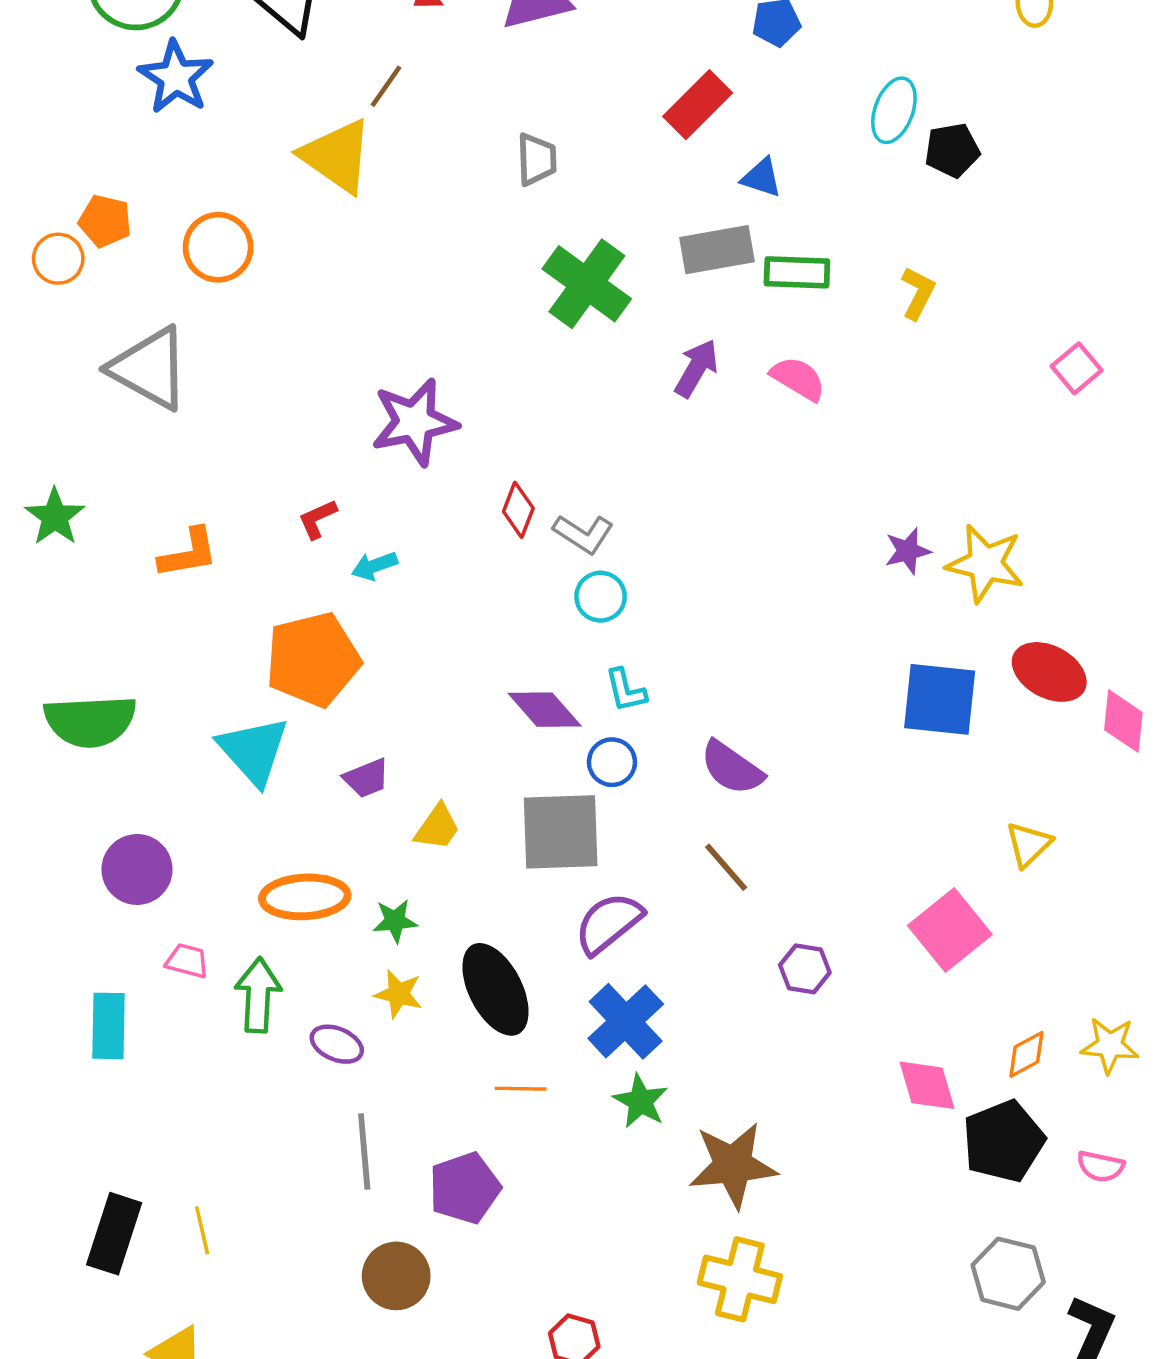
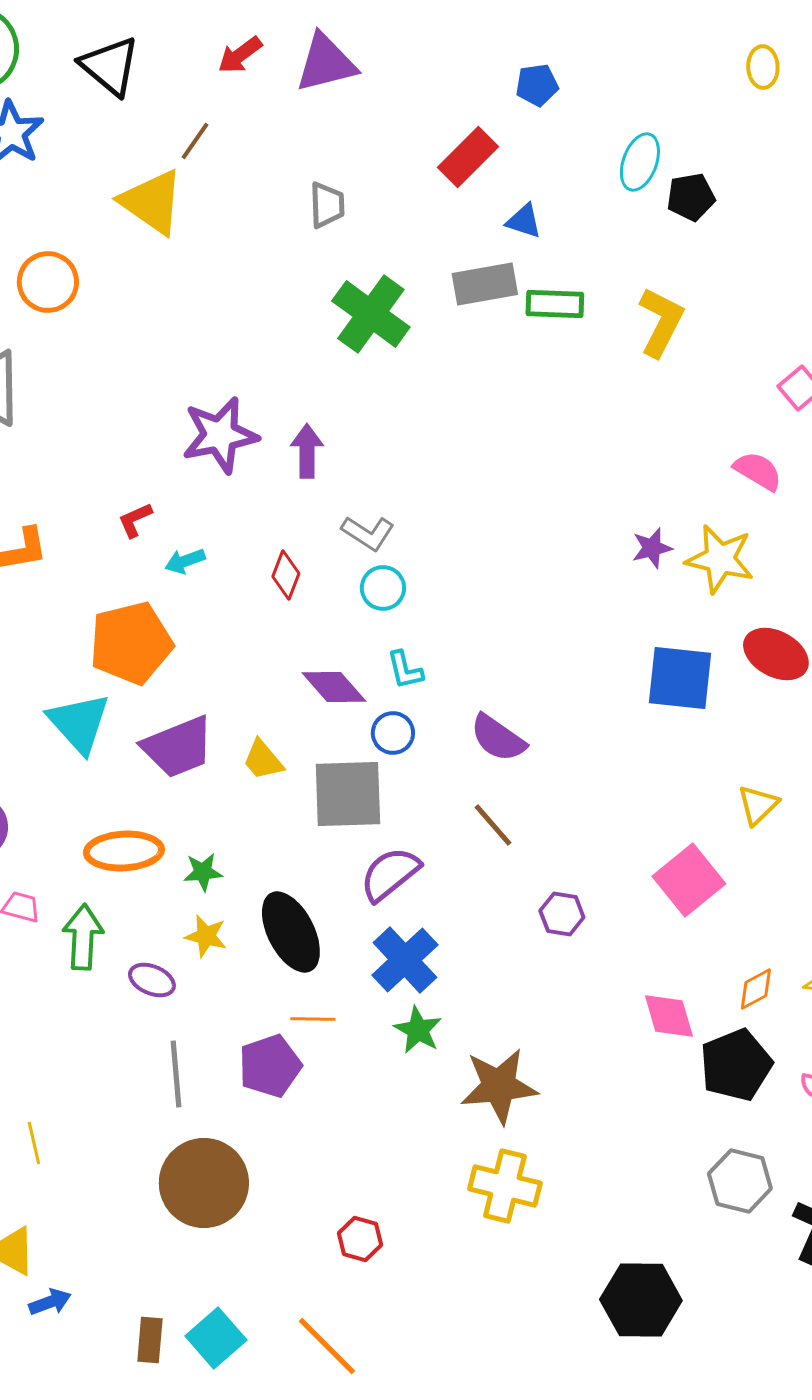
yellow L-shape: (918, 293) -> (661, 322), size x1.5
purple arrow: (696, 368) -> (307, 451), moved, turned -30
pink semicircle: (798, 379) -> (758, 471), moved
red diamond: (518, 510) -> (286, 575), moved
purple trapezoid: (366, 778) -> (178, 747), size x1.8
yellow trapezoid: (437, 827) -> (263, 760), moved, turned 105
purple pentagon: (465, 1188) -> (270, 1066), moved
brown circle: (396, 1276) -> (204, 1183), size x1.5

